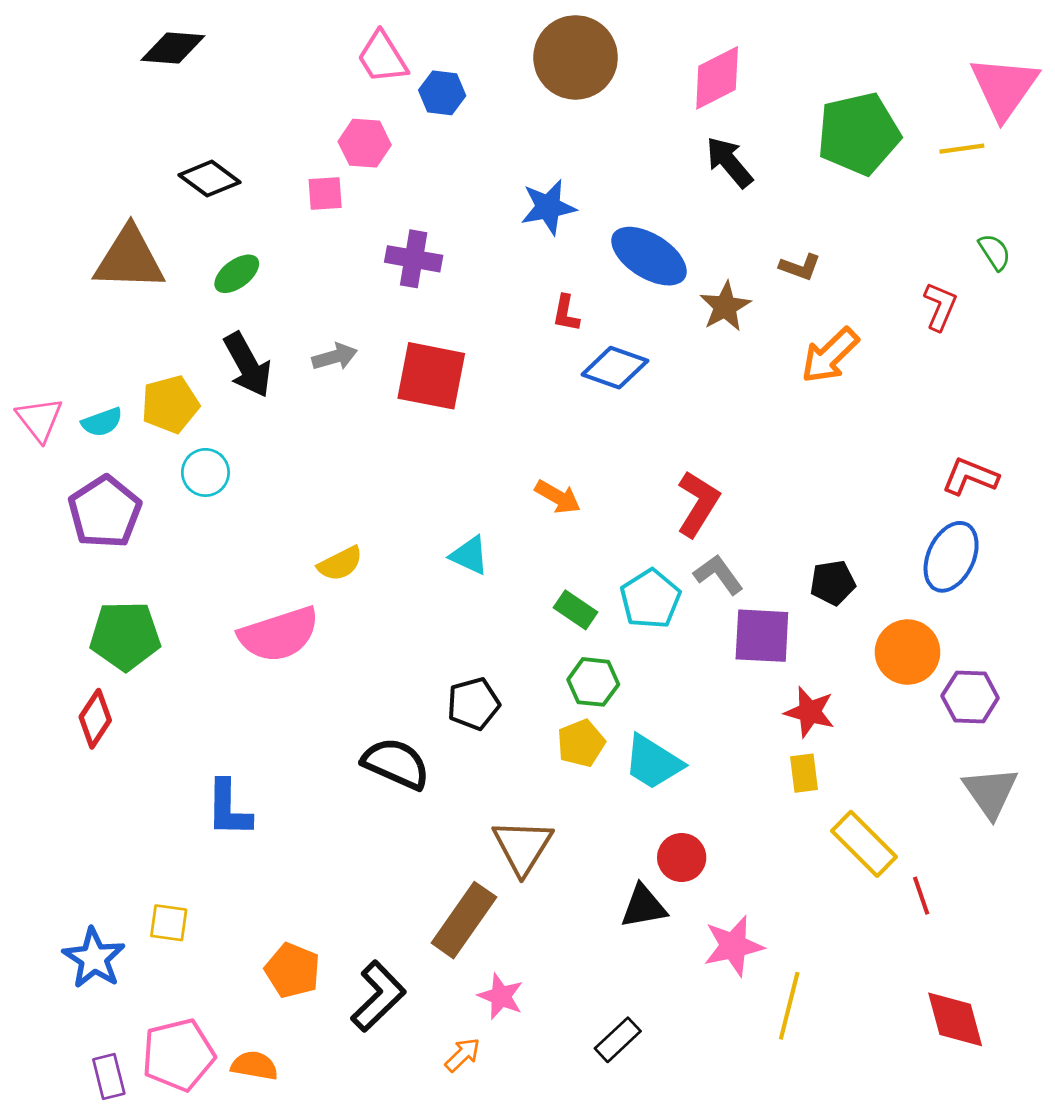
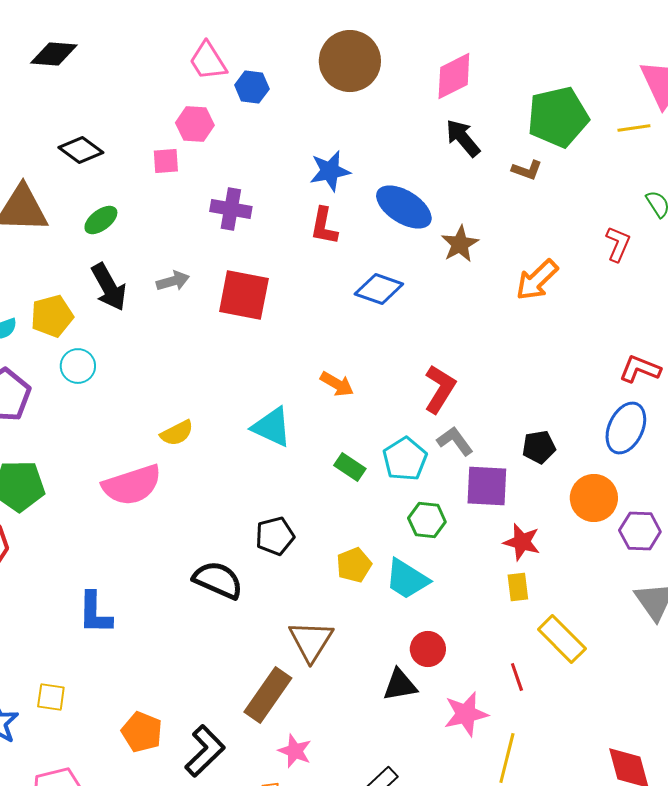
brown L-shape: (800, 267) -> (527, 170), moved
red L-shape: (566, 313) -> (324, 226), moved, size x1.4
cyan triangle: (469, 555) -> (272, 427), size x1.4
green hexagon: (593, 682) -> (427, 520), moved
red line: (921, 896) -> (517, 677), moved

